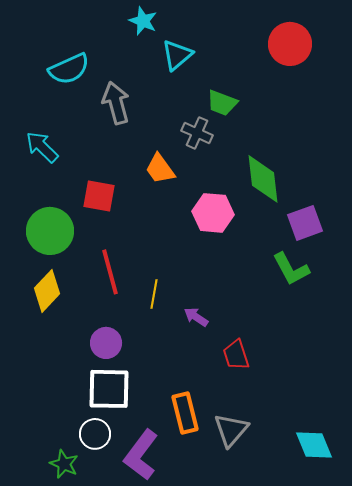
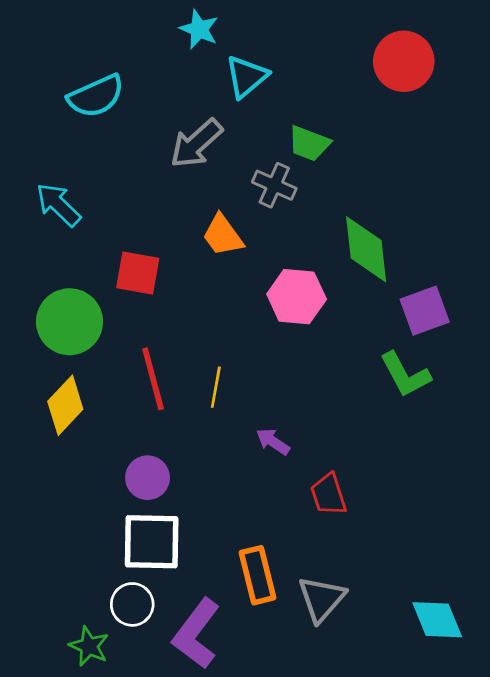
gray arrow: (116, 103) -> (196, 143), moved, turned -117
yellow line: (154, 294) -> (216, 387), moved

